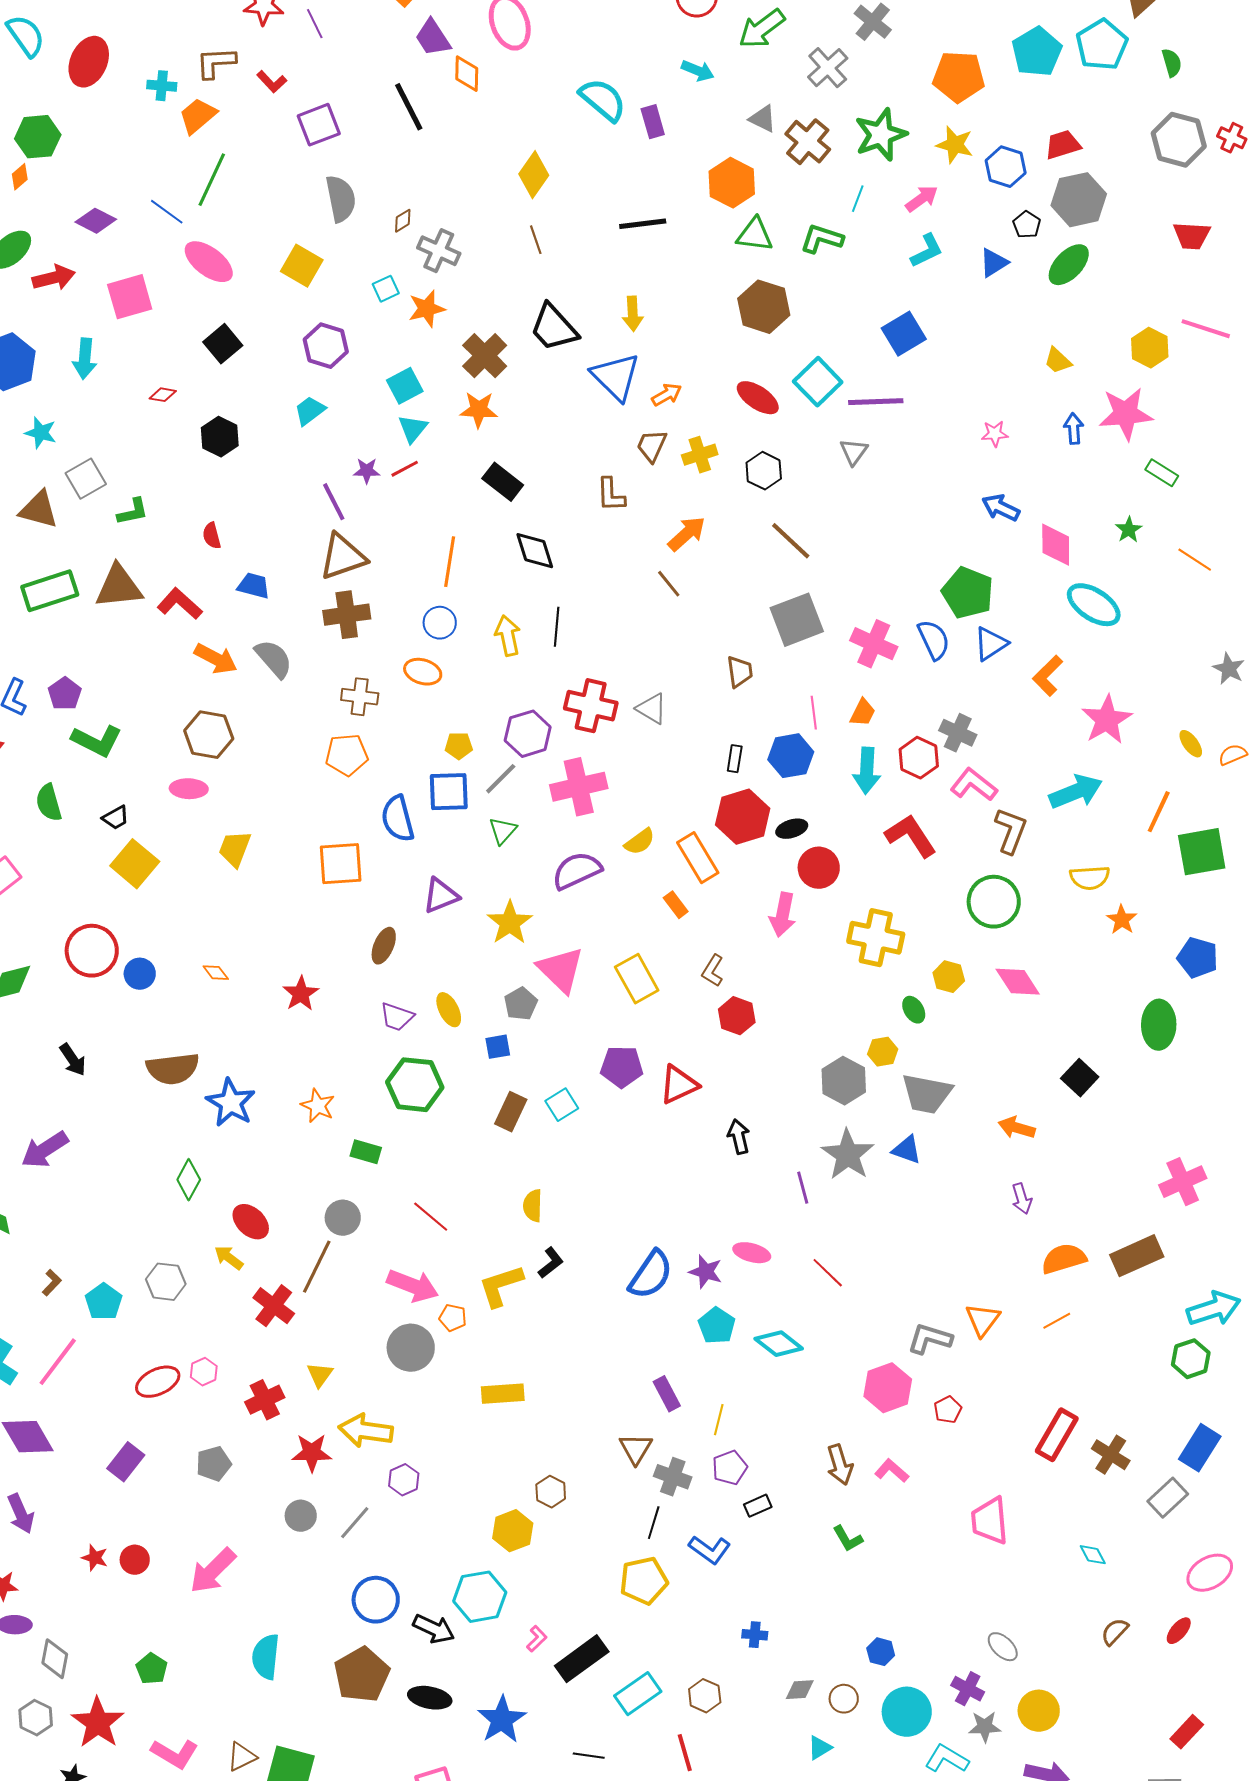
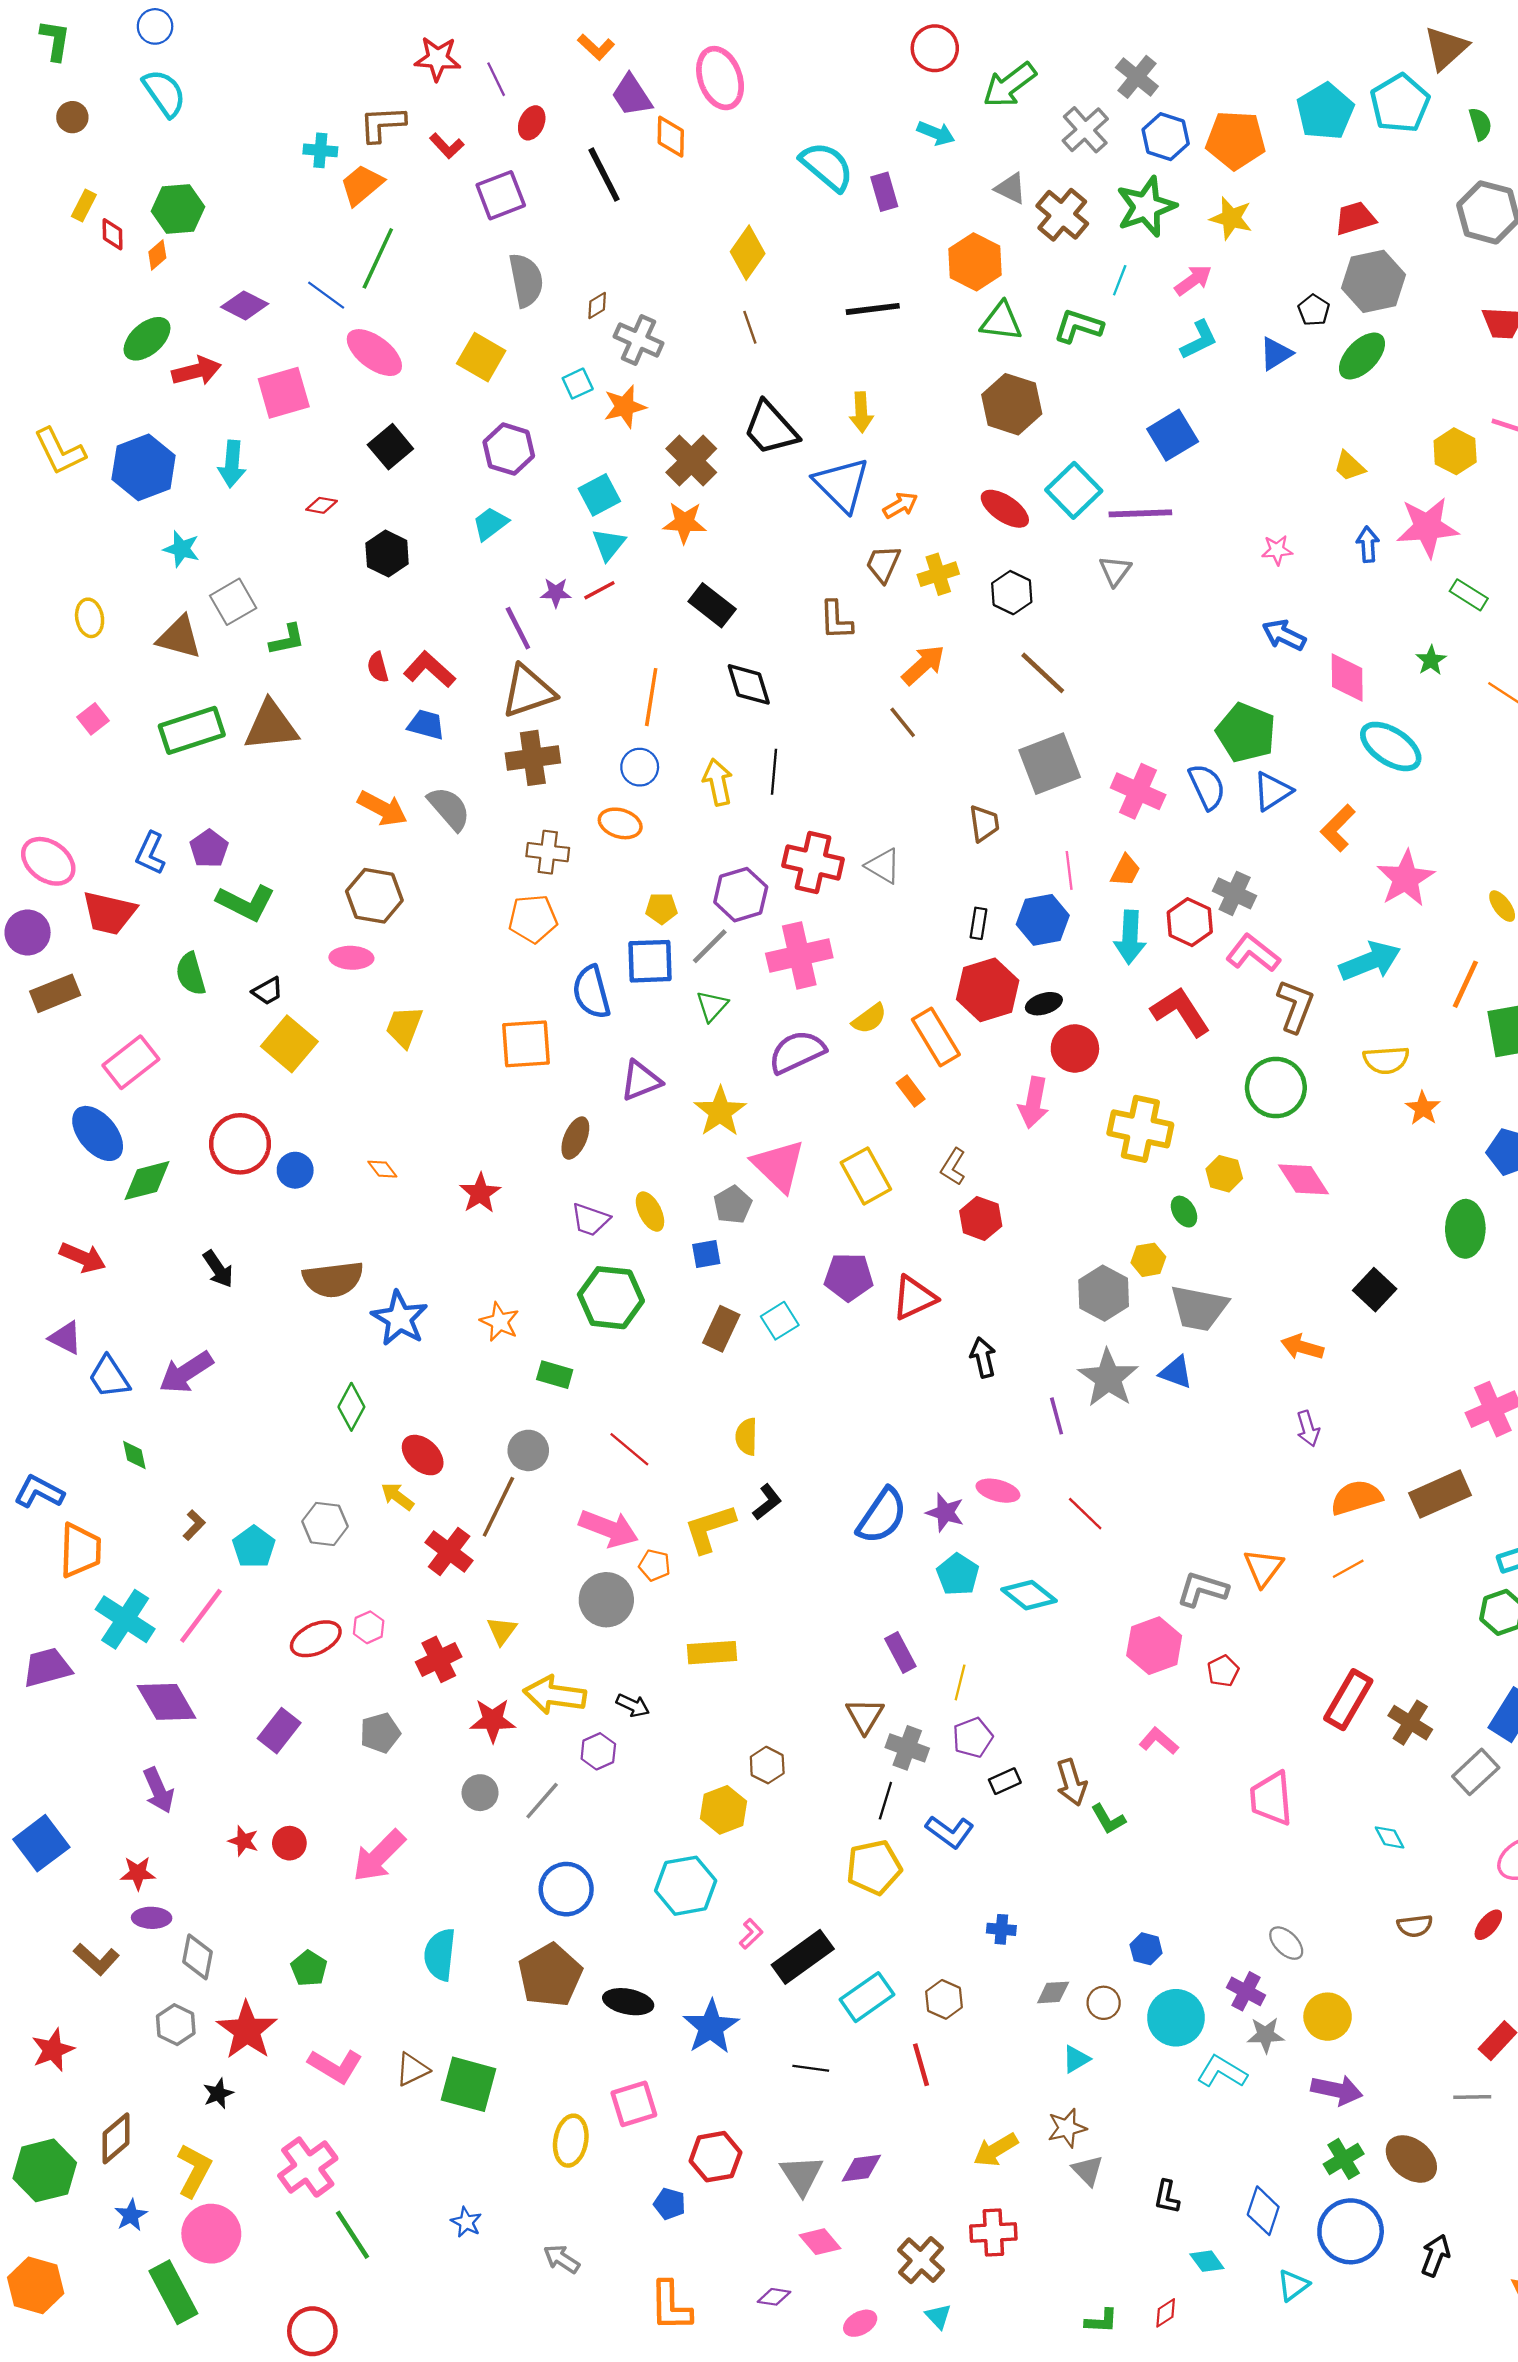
red ellipse: (89, 62) -> (532, 123), moved, size x0.6
blue hexagon: (1006, 167) -> (1166, 137), moved
red L-shape: (180, 604) -> (430, 670), moved
brown arrow: (840, 1465) -> (1071, 1782), moved
black arrow: (434, 1629) -> (633, 1705), moved, size x0.7
brown semicircle: (1115, 1632) -> (1415, 1926), turned -140

